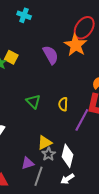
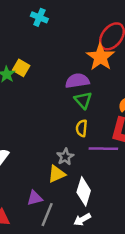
purple semicircle: (51, 55) -> (77, 81), moved, turned -72
green triangle: (33, 101) -> (83, 100), moved
purple line: (82, 120) -> (103, 149), turned 60
gray star: (49, 154) -> (65, 157), moved

